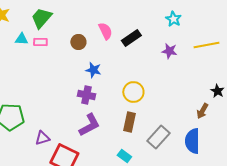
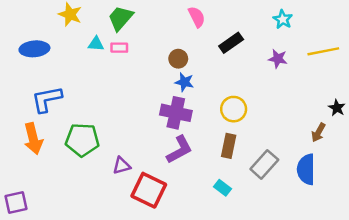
pink semicircle: (105, 31) -> (197, 17), moved
brown circle: (78, 42) -> (178, 59), moved
purple cross: (86, 95) -> (176, 113), size x1.4

